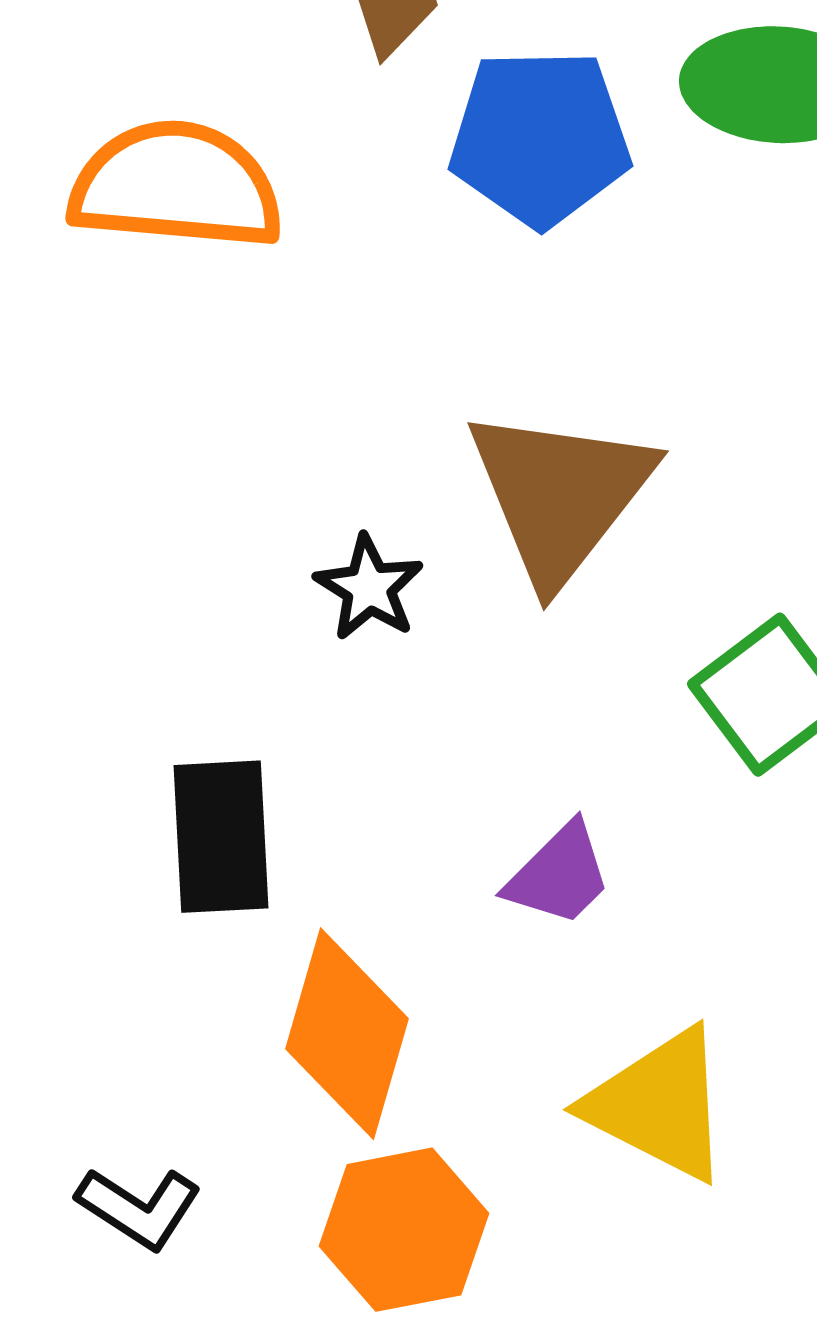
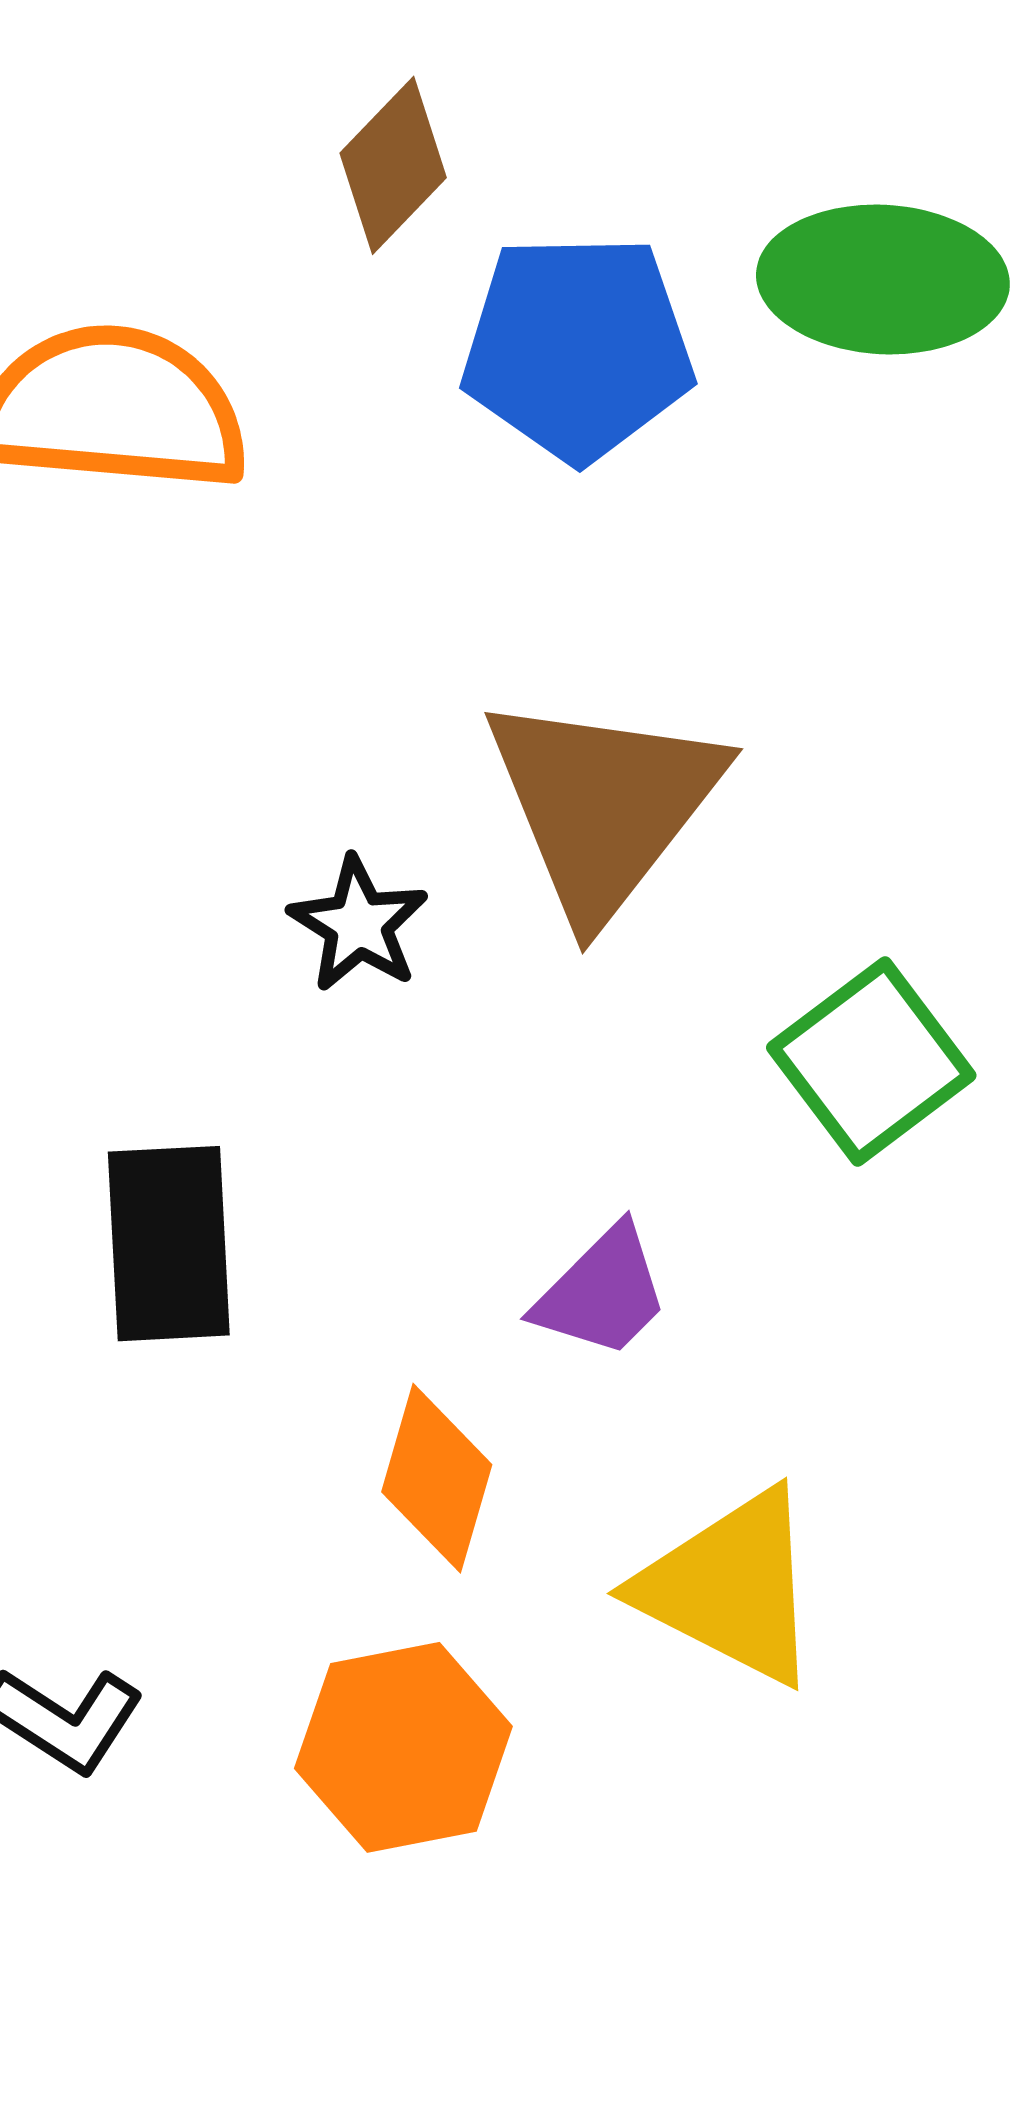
orange diamond: (347, 1034) -> (437, 1478), moved, size x0.7

